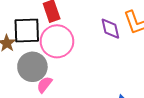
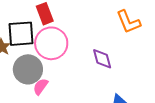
purple diamond: (110, 29) -> (102, 59), moved

